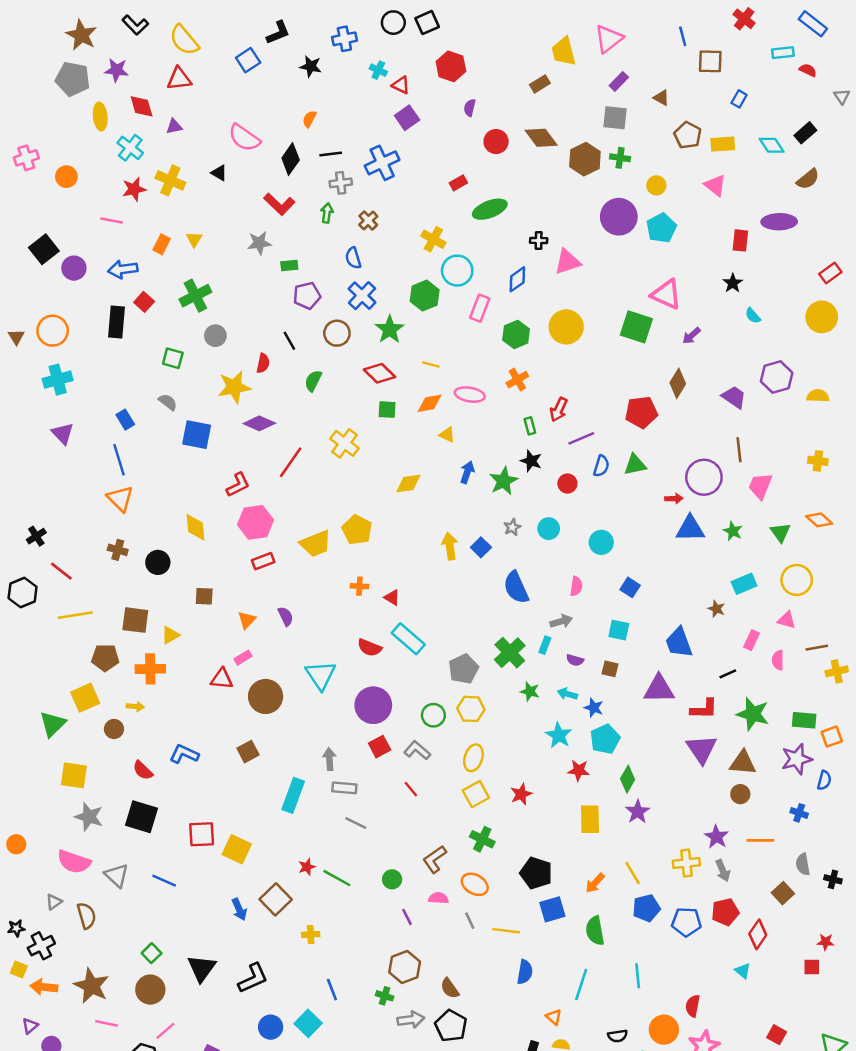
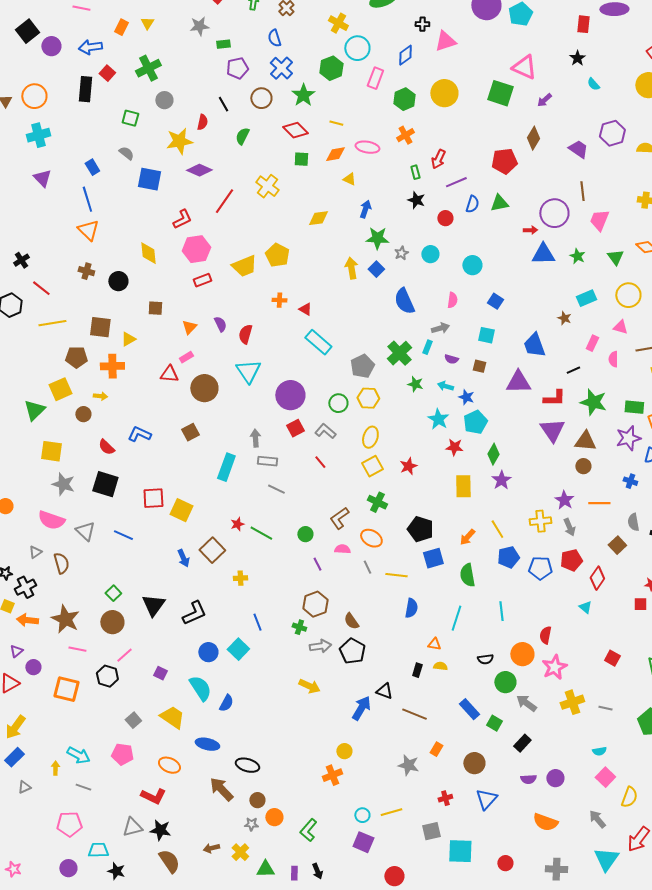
green star: (504, 481) -> (377, 238), moved, turned 30
red semicircle: (370, 648) -> (245, 334), moved, turned 84
orange triangle: (554, 1017) -> (434, 644), turned -32

